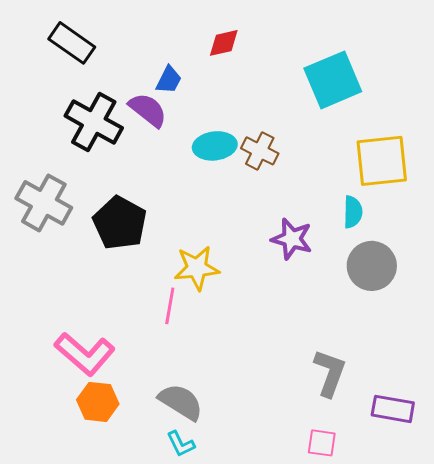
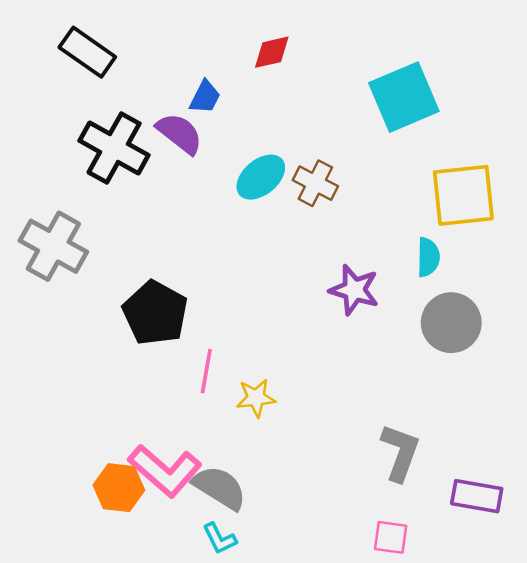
cyan ellipse: (215, 146) -> (261, 177), turned -33
black pentagon: (120, 223) -> (155, 313), moved
yellow star: (197, 268) -> (256, 398), moved, size x0.7
pink L-shape: (85, 354) -> (165, 471), moved

